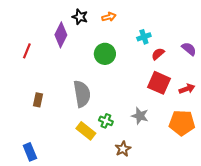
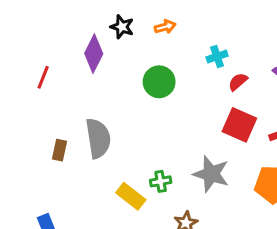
gray semicircle: (82, 94) -> (98, 138), moved
gray star: (140, 116) -> (211, 174), size x1.4
green cross: (106, 121) -> (161, 181), turned -32

